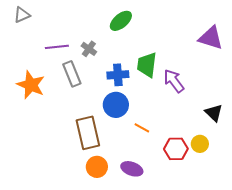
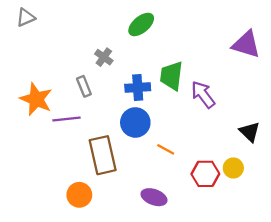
purple line: (57, 47) -> (66, 119), moved
gray rectangle: (72, 74) -> (84, 86), size x0.7
orange circle: (97, 167) -> (79, 195), moved

